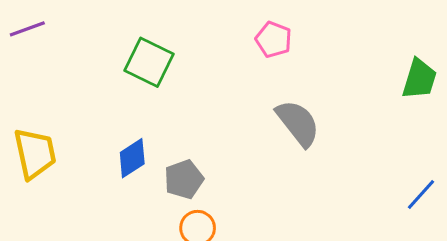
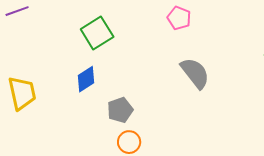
green square: (149, 62) -> (97, 33), turned 32
blue diamond: (132, 158) -> (86, 79), moved

